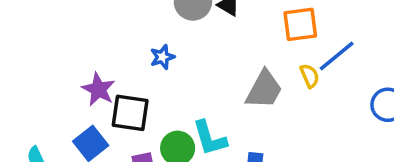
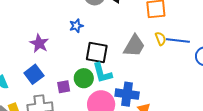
blue line: (337, 56) -> (178, 40), moved, turned 45
black square: (130, 113) -> (97, 52), moved

